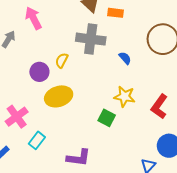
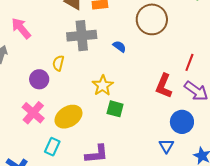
yellow ellipse: (59, 96) -> (68, 117), moved
yellow star: (125, 97) -> (103, 86), moved, turned -30
pink cross: (17, 117) -> (33, 113), moved

